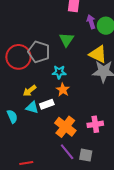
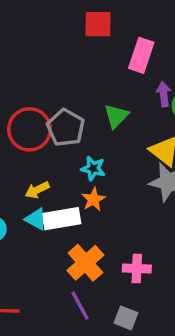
white rectangle: (47, 104) -> (62, 219), size x1.5
gray square: (86, 155) -> (126, 318), moved

